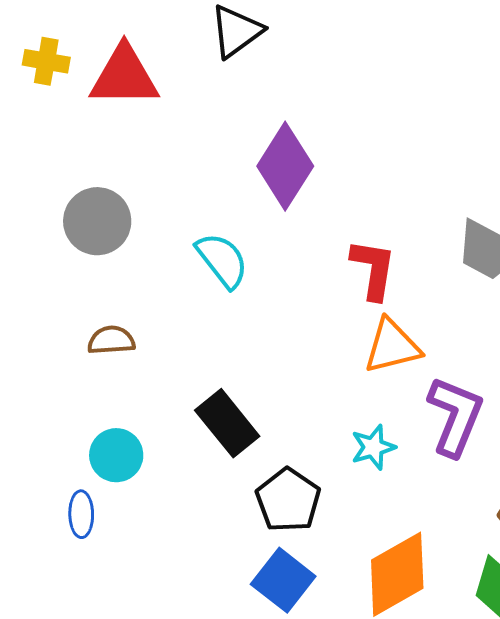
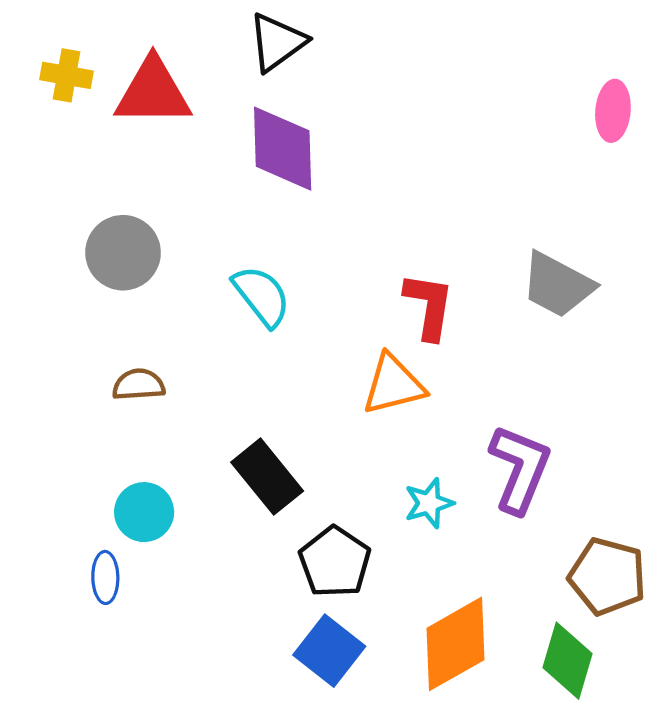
purple diamond: (285, 166) -> (283, 149), moved, turned -34
orange triangle: (392, 346) -> (393, 385), moved

